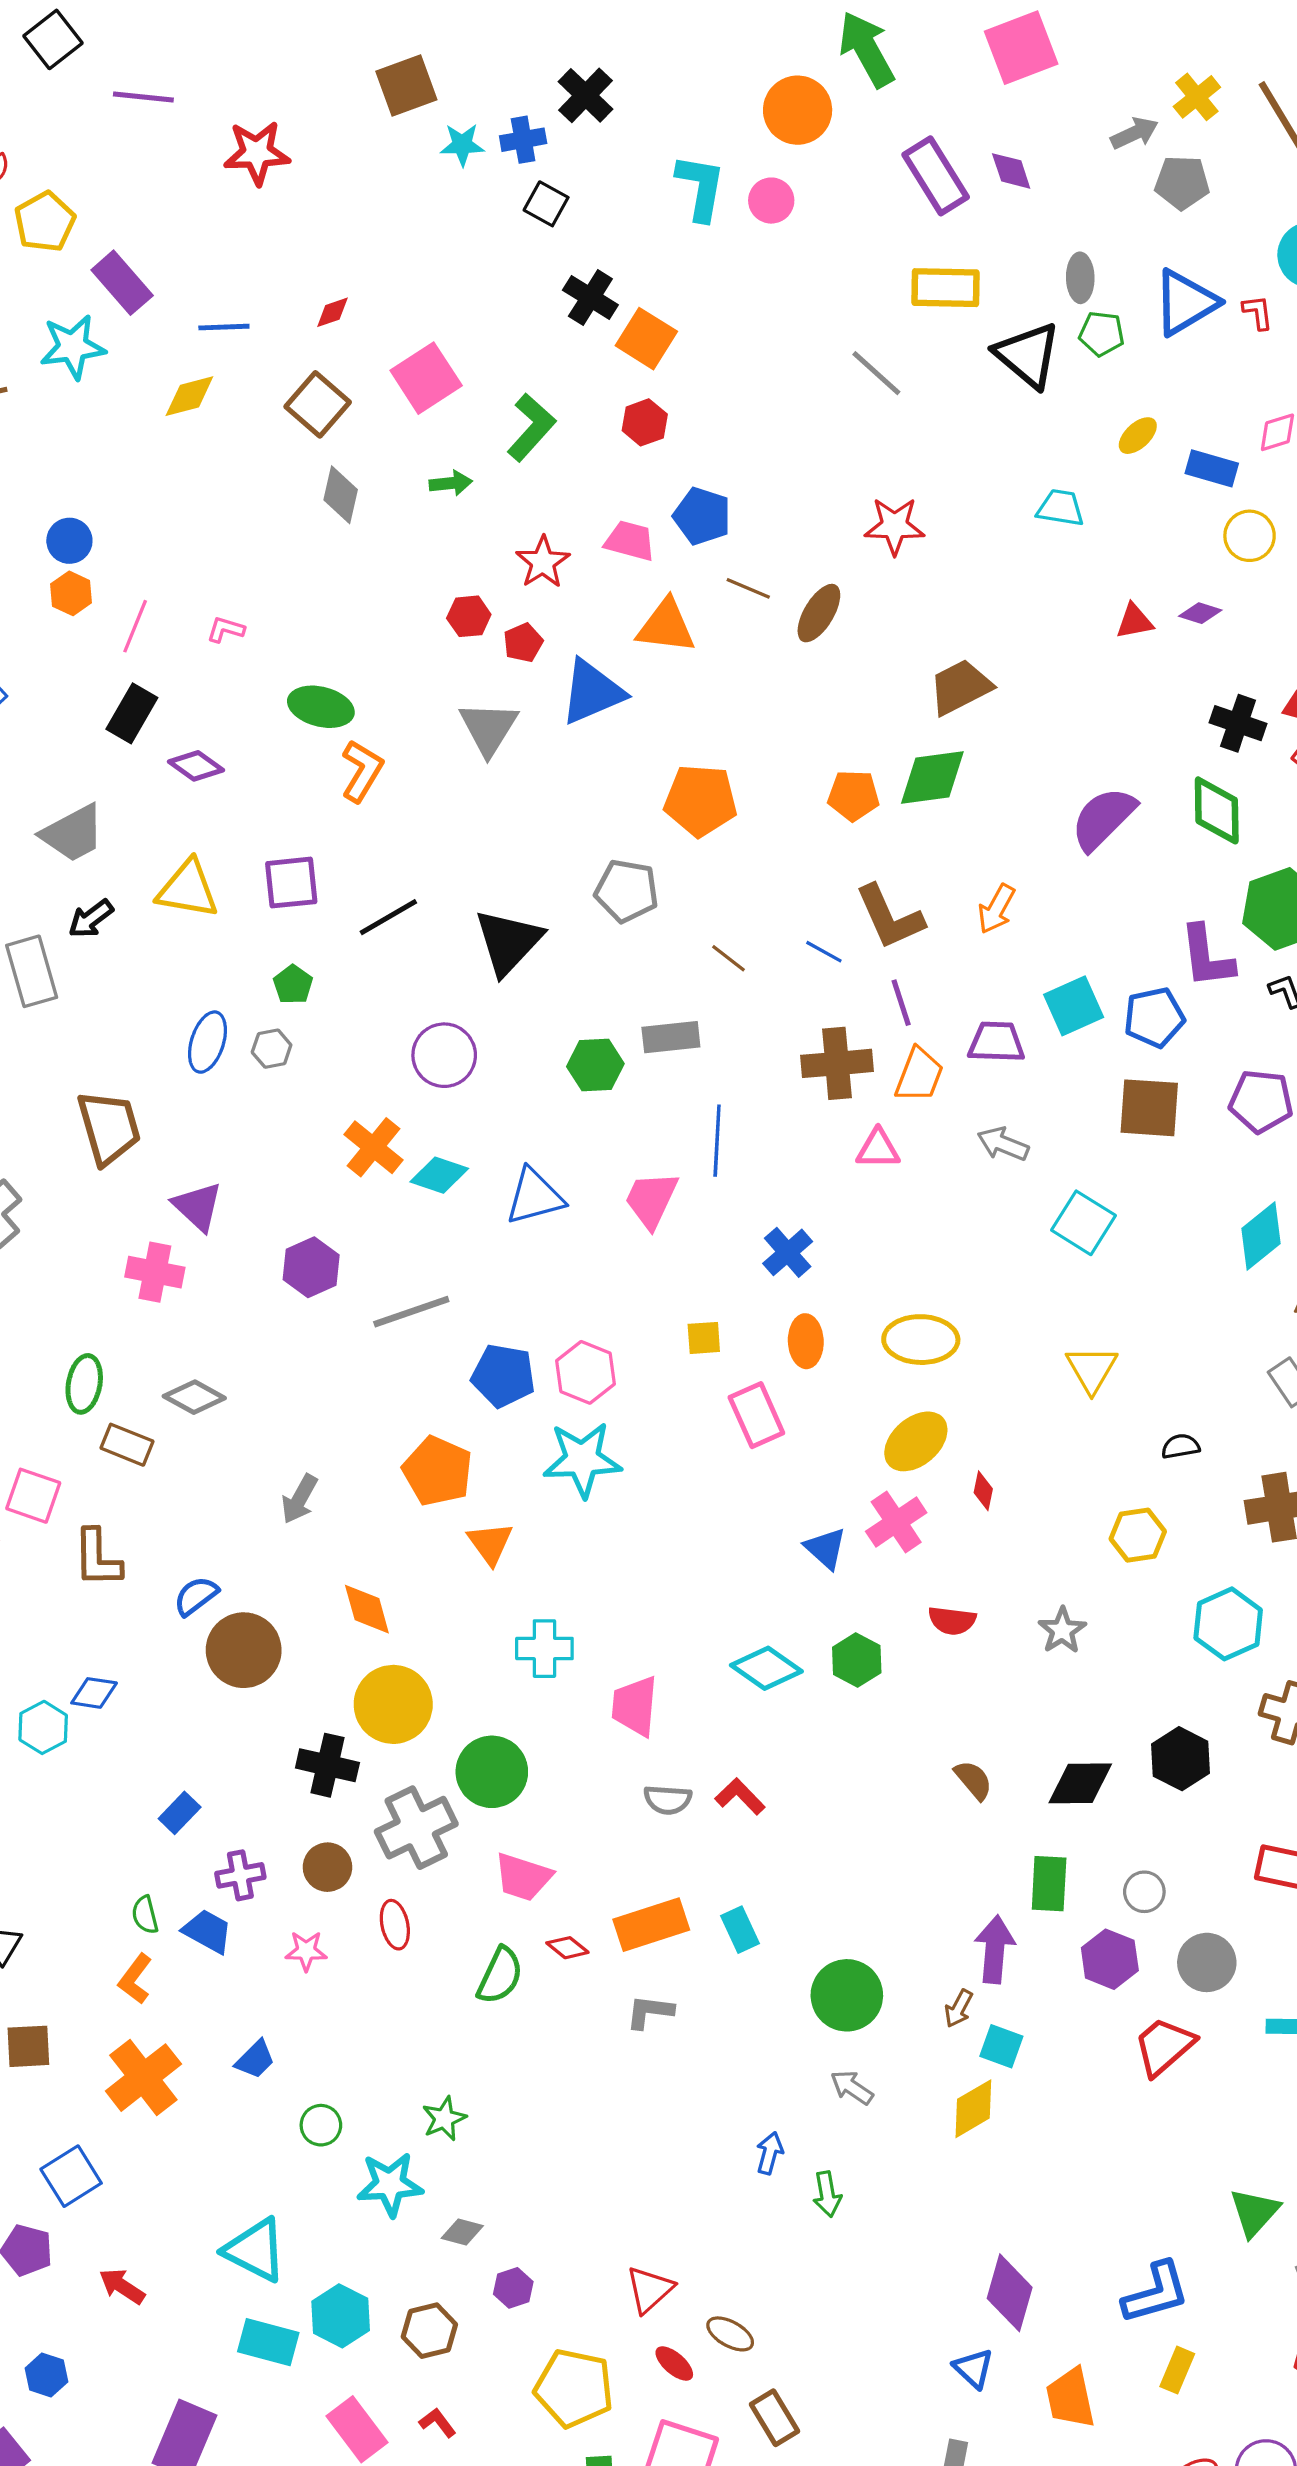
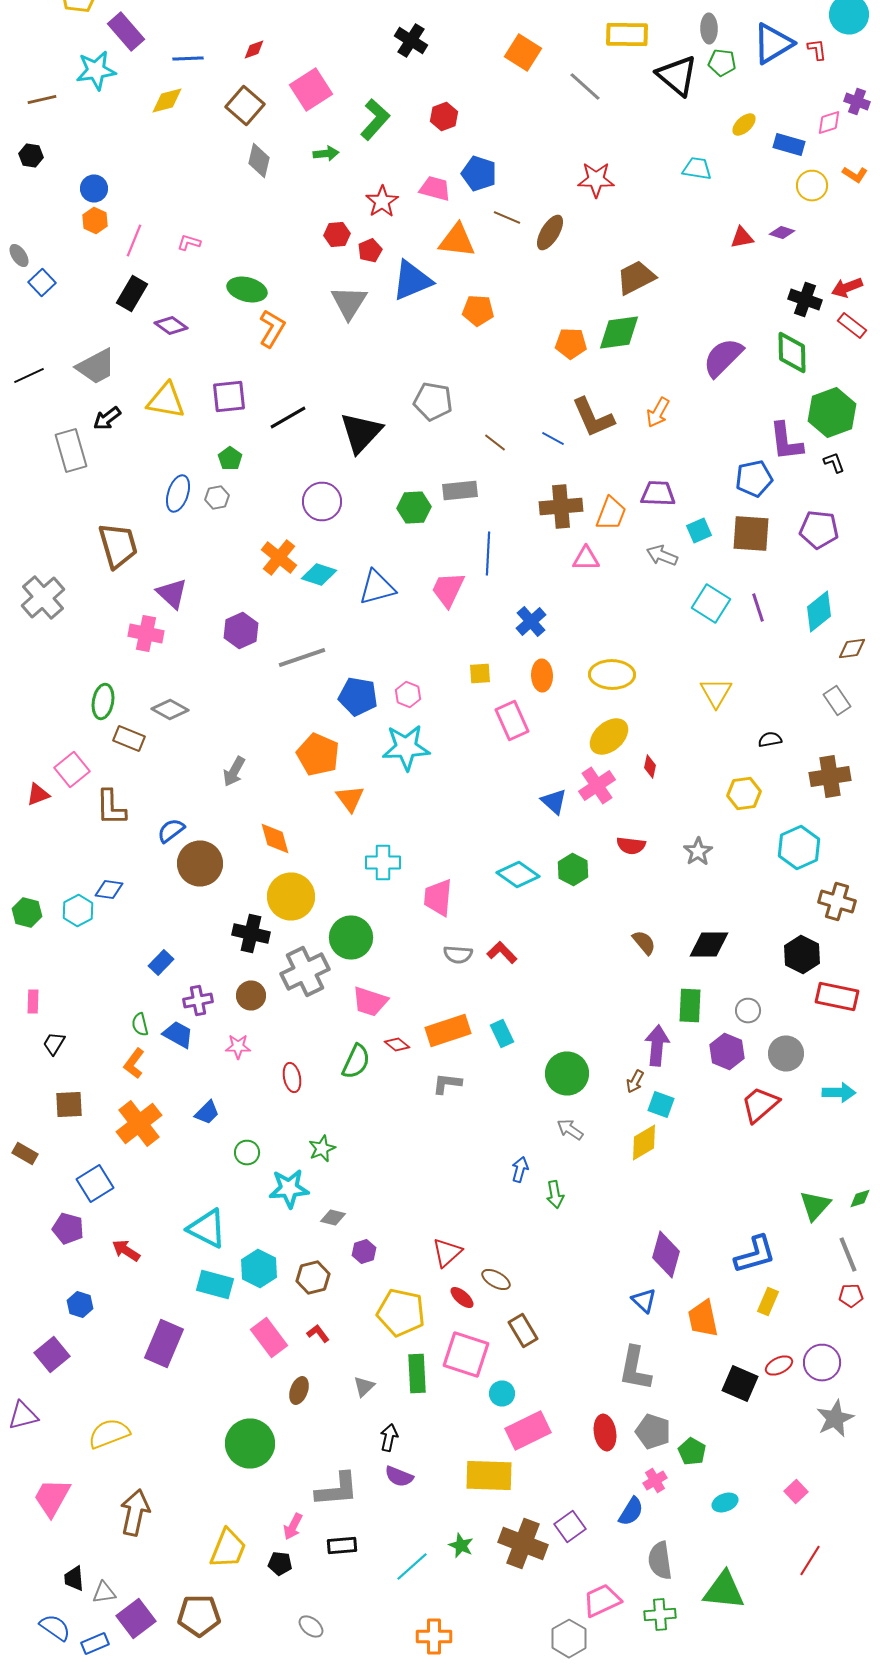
orange square: (646, 339) -> (523, 52), moved
orange pentagon: (701, 800) -> (478, 310), moved, size x0.7
purple line: (901, 1003) -> (758, 608), moved
cyan square: (1074, 1006) -> (699, 530), moved, size x0.7
pink hexagon: (586, 1372) -> (408, 694), size x0.7
pink square: (33, 1496) -> (72, 770), turned 32
black hexagon: (1181, 1759) -> (802, 954), moved
red ellipse: (395, 1925) -> (292, 1078), moved

